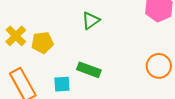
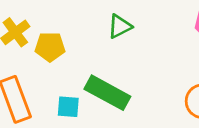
green rectangle: (89, 70) -> (107, 93), size x1.4

